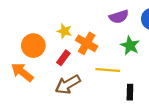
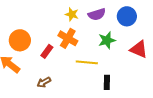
yellow star: (64, 31) -> (72, 14), moved
green star: (130, 46) -> (107, 40), turned 30
brown arrow: (68, 84) -> (44, 82), moved, size x0.6

